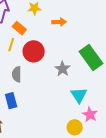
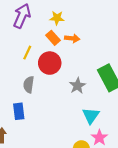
orange arrow: (59, 22) -> (72, 38), moved
orange rectangle: (19, 28) -> (53, 38), moved

